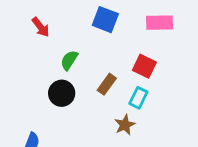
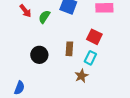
green semicircle: (69, 60) -> (44, 17), moved
brown rectangle: (107, 84) -> (69, 49), turned -32

